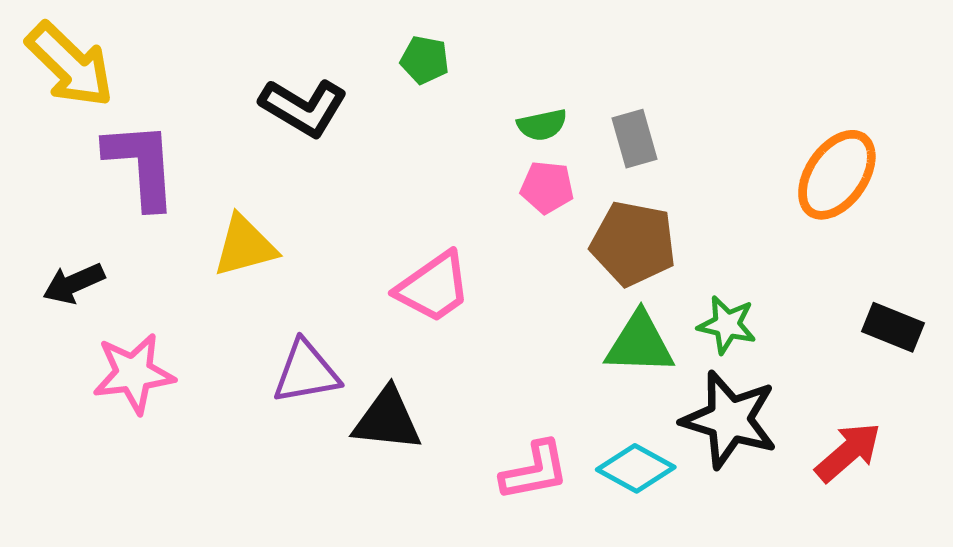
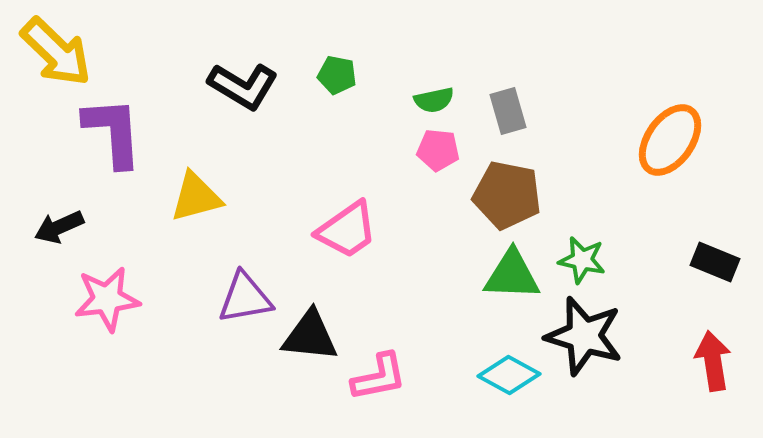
green pentagon: (425, 60) -> (337, 75), moved
red arrow: (848, 452) -> (713, 361), moved, turned -58
pink L-shape: (535, 471) -> (379, 377), moved

